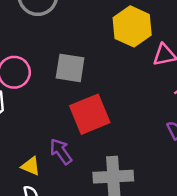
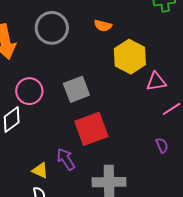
gray square: (70, 68) -> (76, 89), turned -32

